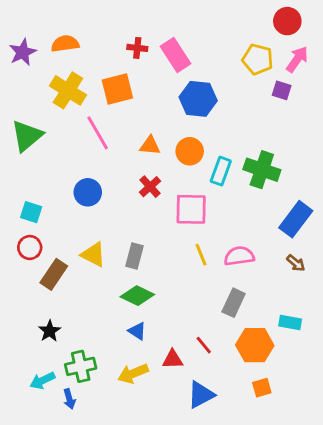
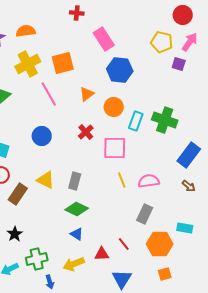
red cross: (137, 48) -> (77, 13), moved
yellow cross: (68, 90) -> (28, 64), turned 30
orange triangle: (150, 146) -> (87, 94), moved, turned -42
blue triangle: (201, 395) -> (122, 279), turned -30
blue arrow: (69, 399) -> (50, 282), moved

